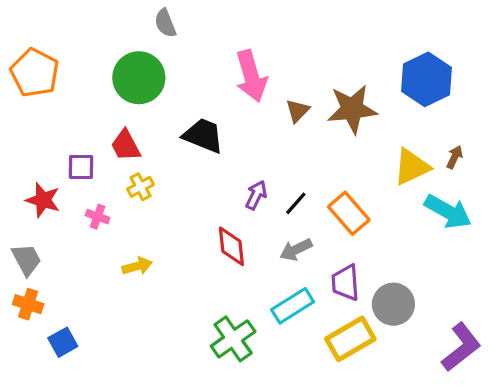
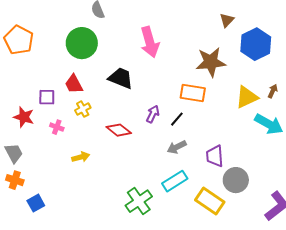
brown triangle: (298, 111) -> (227, 20), moved
orange rectangle: (349, 213) -> (193, 93), moved, turned -40
red diamond: (231, 246) -> (119, 130), moved, turned -45
purple trapezoid: (345, 283) -> (215, 156), moved
yellow rectangle: (350, 339) -> (210, 201), turned 64

